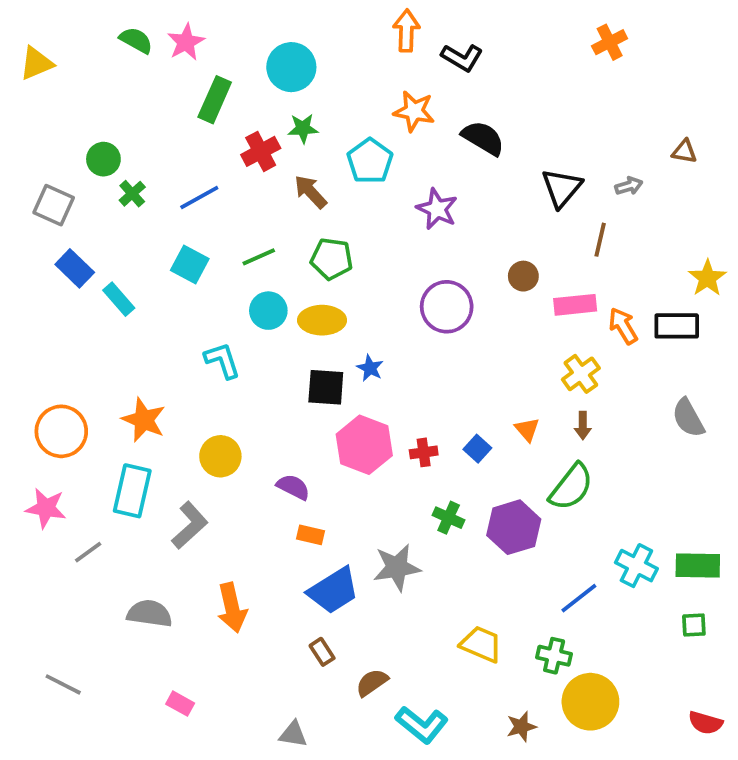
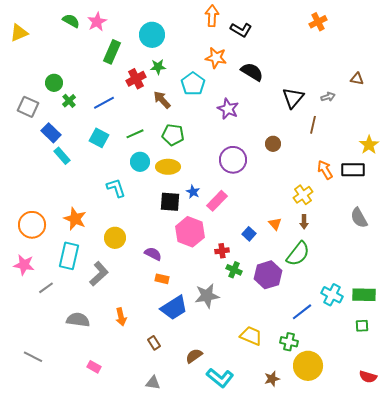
blue rectangle: (75, 268) -> (51, 133), moved
pink rectangle: (575, 305) -> (217, 201), moved, turned -40
red cross: (424, 452) -> (222, 251), moved
orange arrow: (232, 608) -> (121, 317), size x0.7
brown rectangle: (322, 652) -> (154, 343), moved

